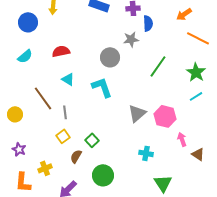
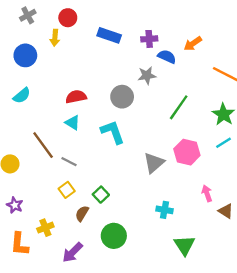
orange arrow: (184, 14) -> (193, 44), moved
blue semicircle: (148, 23) -> (167, 57), turned -63
red semicircle: (61, 51) -> (76, 97), moved
gray line: (65, 112) -> (69, 162), turned -56
pink hexagon: (165, 116) -> (187, 152), moved

